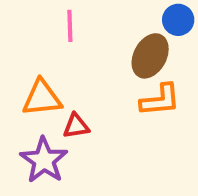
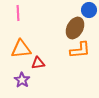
pink line: (70, 26) -> (18, 13), moved
purple star: (44, 160) -> (22, 80), size x0.7

